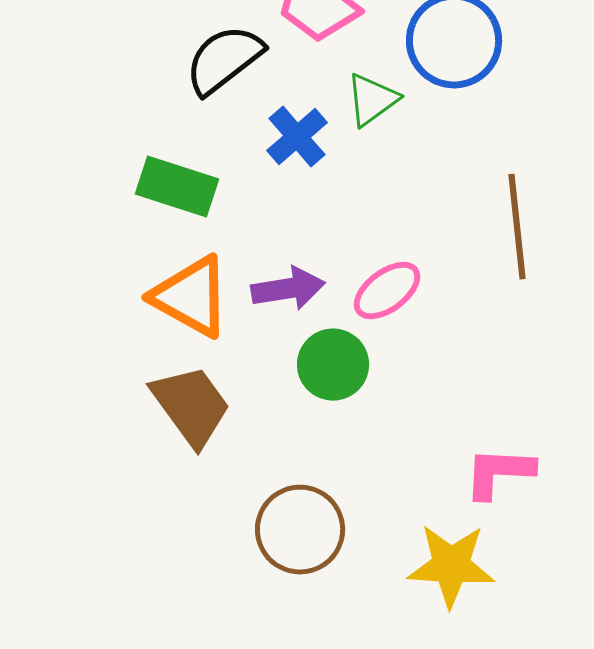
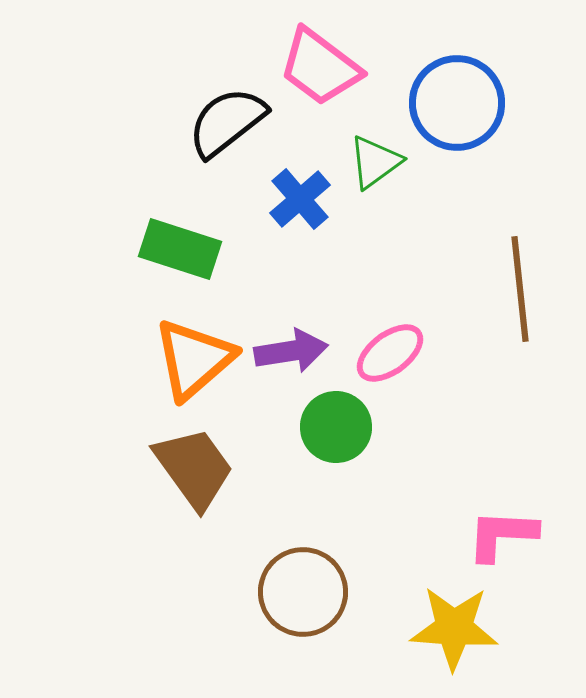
orange triangle: (191, 297) -> (194, 359), turned 50

